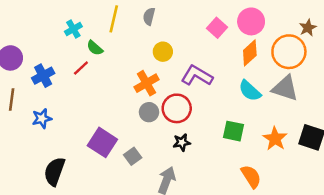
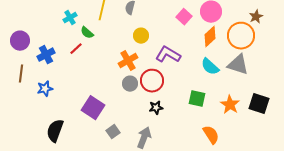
gray square: (133, 156) -> (113, 132), moved

